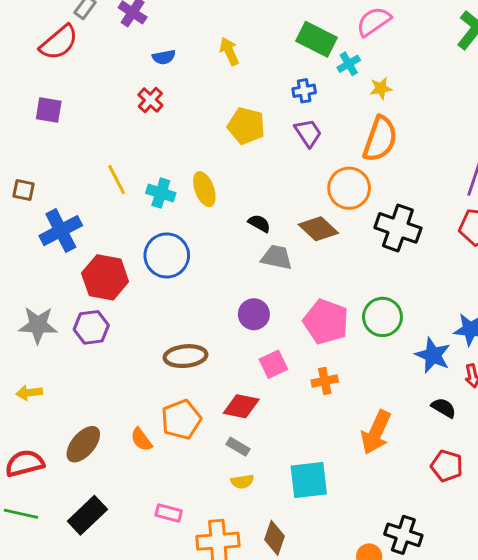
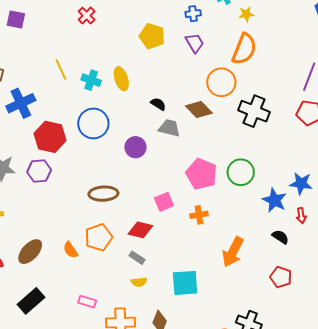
purple circle: (254, 314) -> (135, 147), moved

